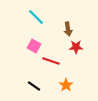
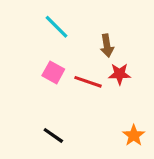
red line: (51, 61) -> (88, 82), moved
orange star: (66, 85) -> (134, 135), moved

